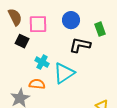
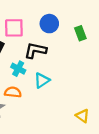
black L-shape: (80, 45) -> (35, 50), moved
cyan triangle: (64, 73) -> (42, 80), size x0.7

